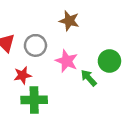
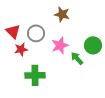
pink star: (67, 61) -> (60, 45), turned 30
red star: (22, 75) -> (21, 49), moved

